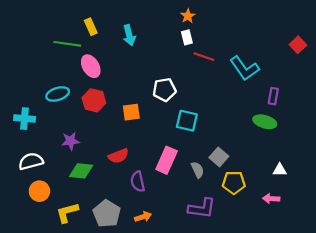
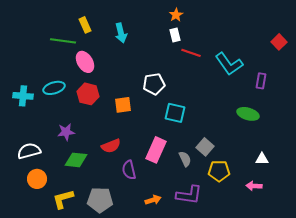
purple rectangle: (273, 96) -> (261, 81), moved
cyan cross: (25, 119) -> (23, 96), moved
gray pentagon: (107, 214) -> (100, 200), turned -30
orange arrow: (143, 217) -> (153, 200), moved

